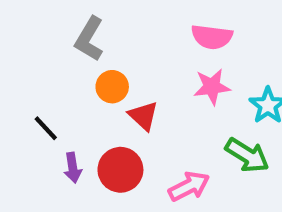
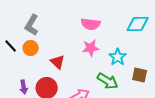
orange circle: (112, 87) -> (31, 48), moved
black line: (46, 128) -> (11, 46), moved

